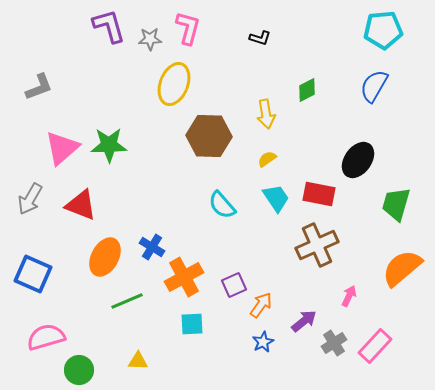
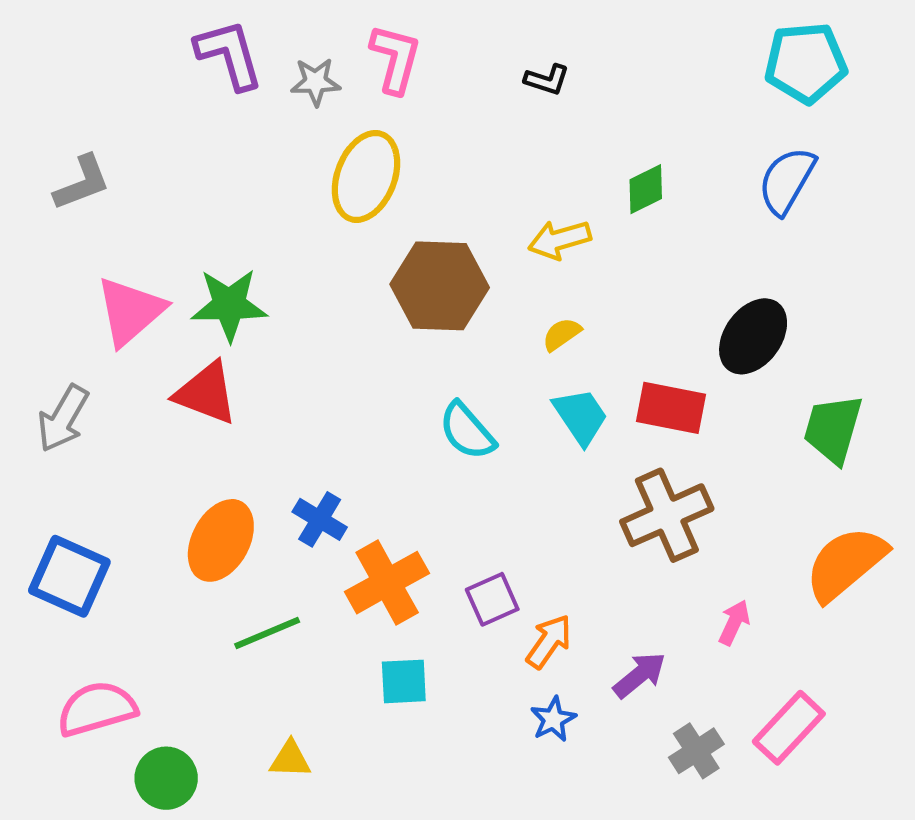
yellow arrow: (266, 114) -> (560, 240), turned 84
red triangle: (81, 205) -> (206, 393), moved
gray cross: (334, 343) -> (696, 751), moved

